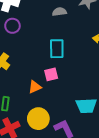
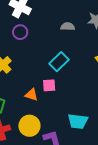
cyan rectangle: (57, 49) -> (59, 62), turned 36
orange triangle: (35, 87) -> (31, 95), turned 32

